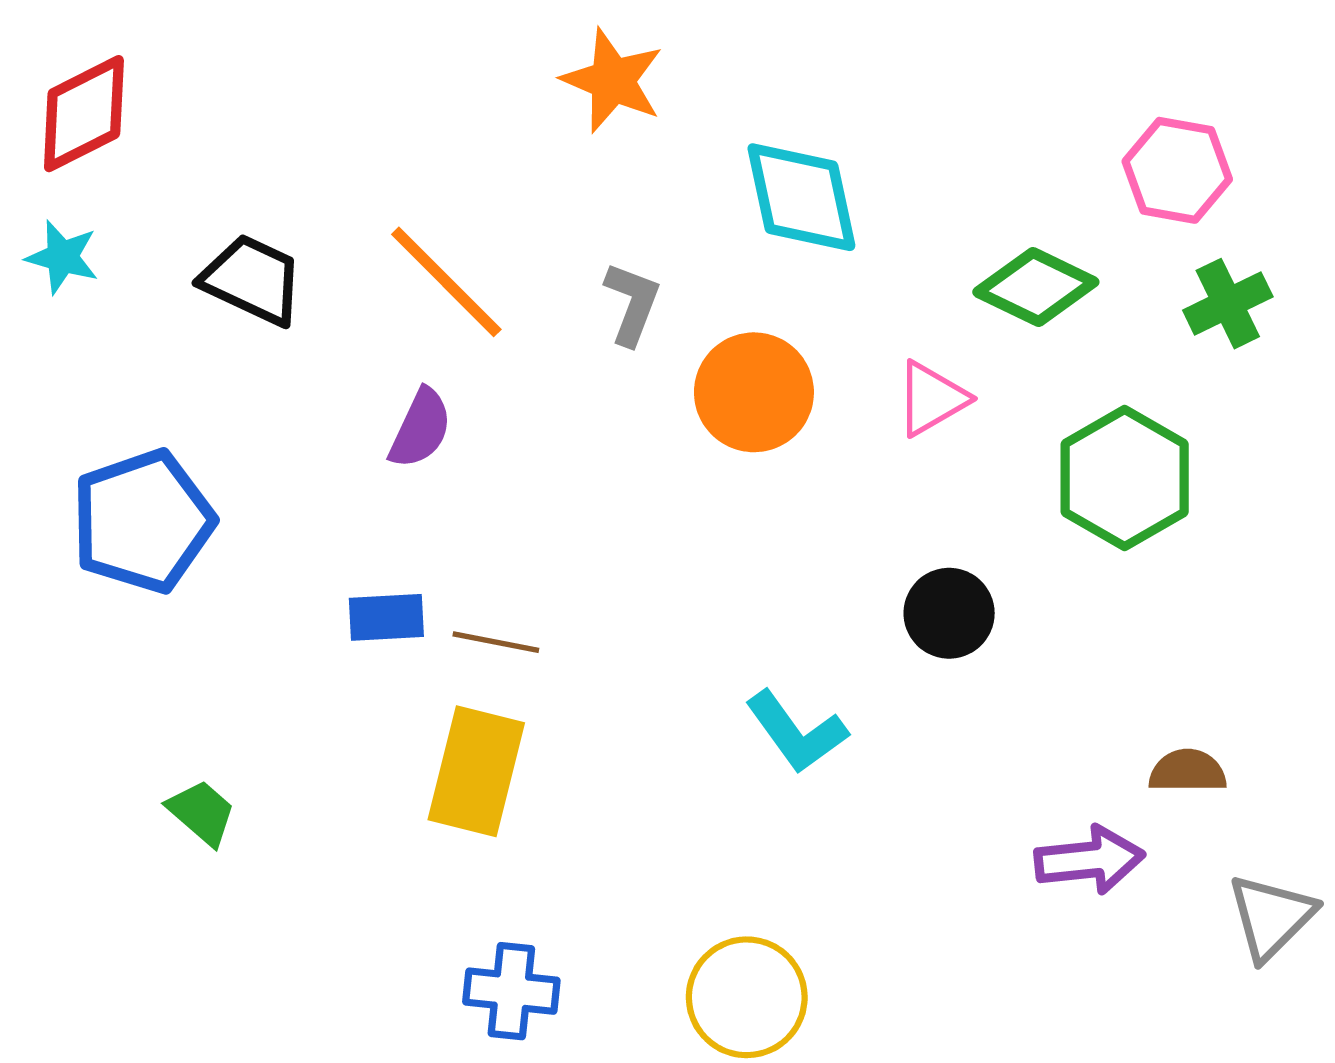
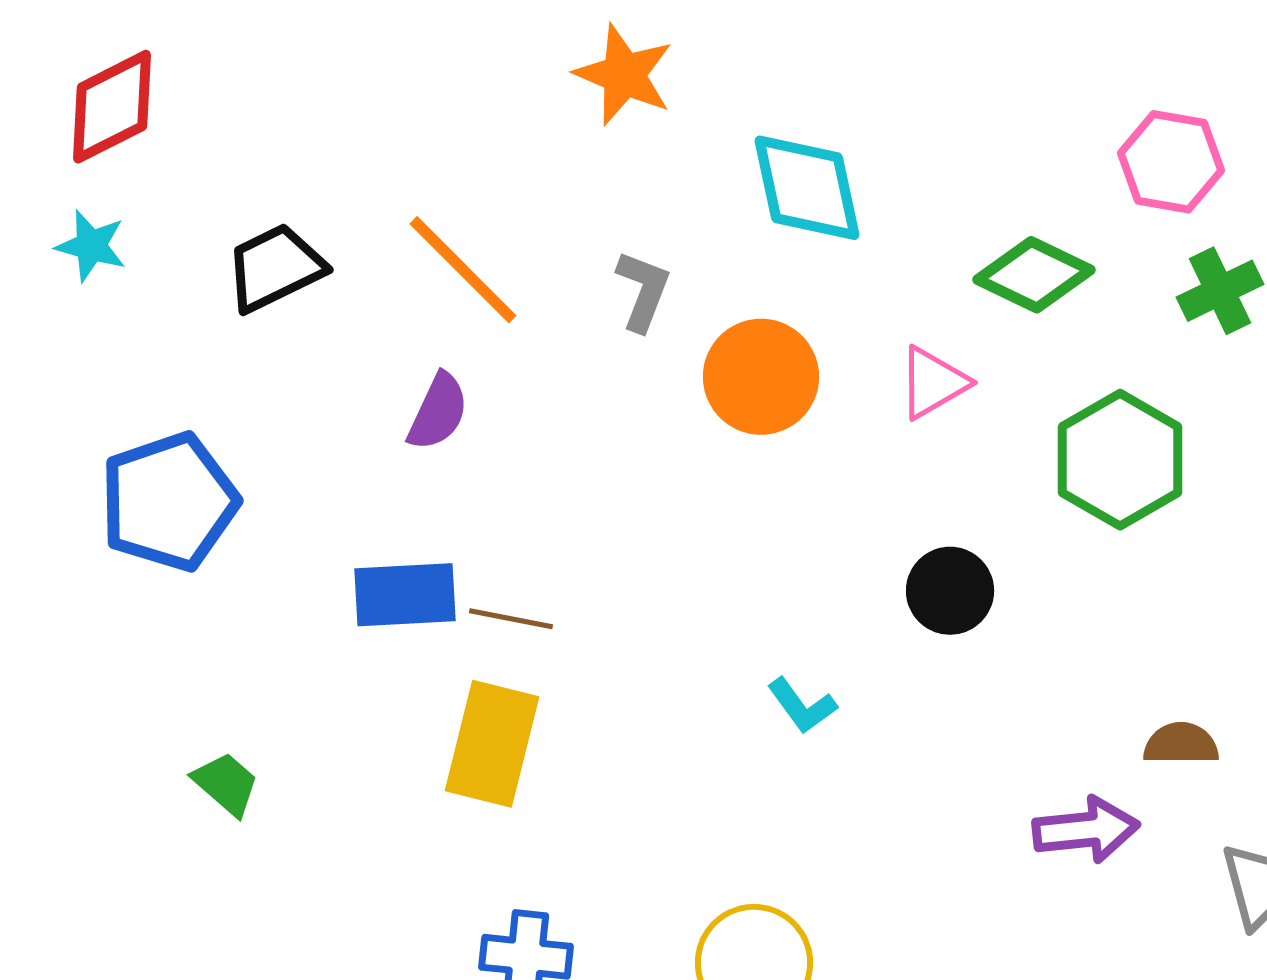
black trapezoid: (252, 280) -> (275, 268), turned -51
blue rectangle: (386, 617) -> (405, 595), size x1.4
cyan L-shape: (796, 732) -> (802, 706), size x0.7

